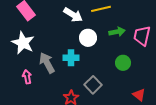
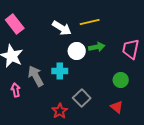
green arrow: (117, 32) -> (97, 47), moved
green circle: (123, 63) -> (121, 80), moved
red triangle: (139, 95) -> (117, 107), moved

